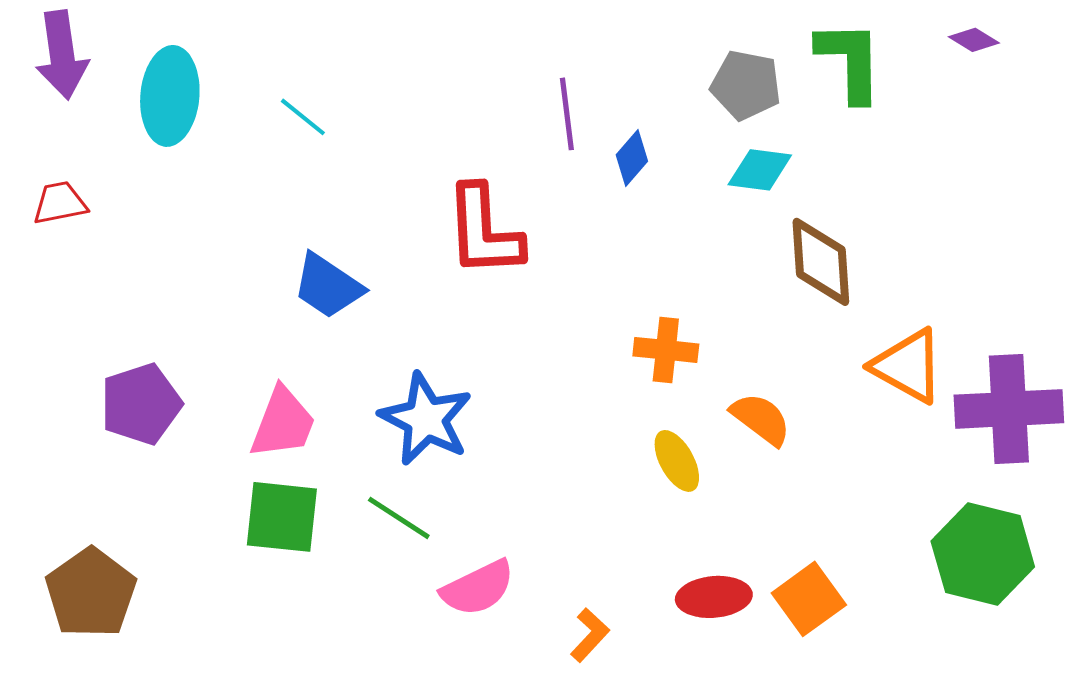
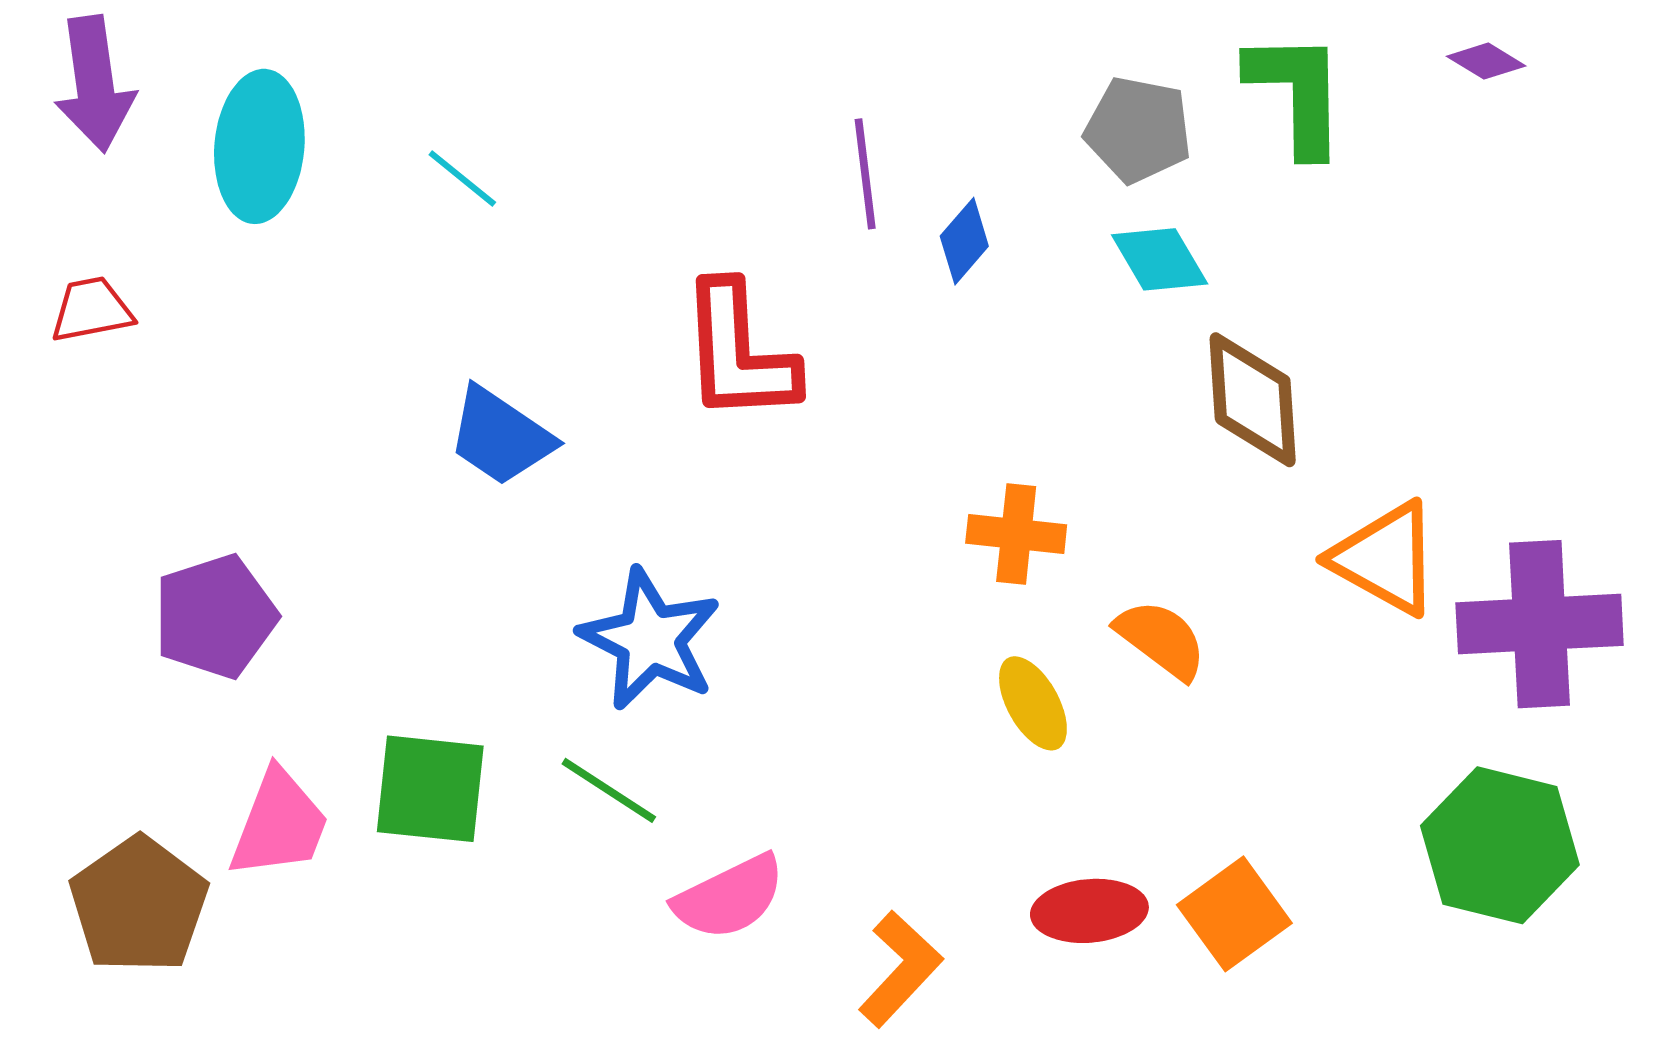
cyan diamond: (760, 170) -> (1160, 259), turned 52
pink trapezoid: (283, 423) -> (279, 824), moved
orange L-shape: (590, 635) -> (900, 969), size x1.4

